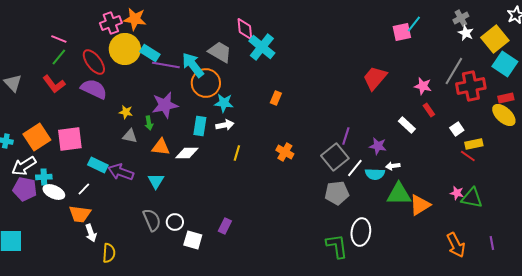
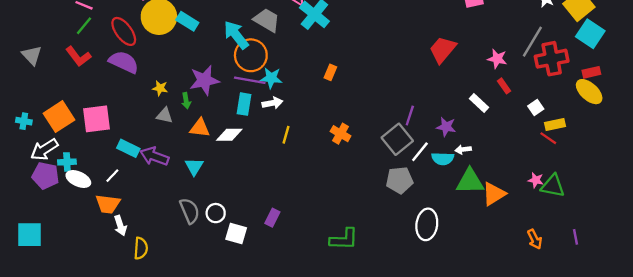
purple line: (166, 65) -> (250, 80), moved
orange arrow: (456, 245) -> (535, 239), size x0.7
green L-shape: (337, 246) -> (344, 239), moved, turned 100

